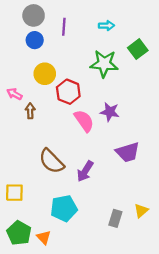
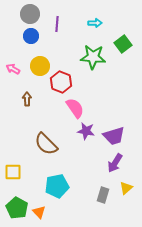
pink arrow: (14, 94) -> (13, 69), moved
purple star: (110, 112) -> (86, 131), moved
purple arrow: (85, 171) -> (115, 163), moved

